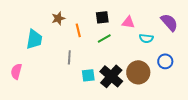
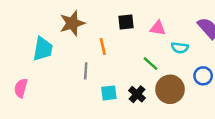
brown star: (58, 18) -> (72, 23), size x1.5
orange line: (78, 30) -> (103, 46), moved
green line: (104, 38) -> (150, 64), moved, turned 72
black cross: (111, 76) -> (137, 94), size x0.6

